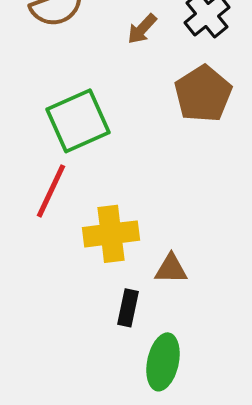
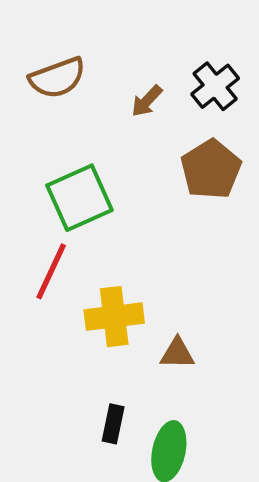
black rectangle: (128, 308) -> (113, 424), moved

